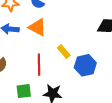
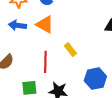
blue hexagon: (85, 65) -> (95, 79), moved

